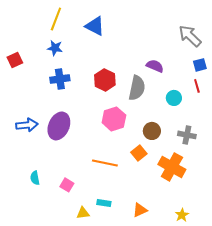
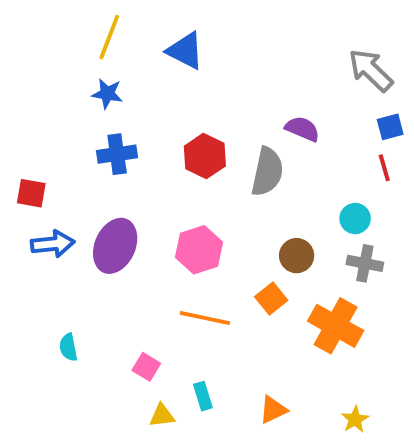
red square: (15, 60) -> (31, 193), moved, turned 35
cyan circle: (174, 98) -> (355, 219), moved
pink hexagon: (114, 119) -> (199, 250), moved
pink square: (67, 185) -> (146, 367), moved
cyan rectangle: (104, 203) -> (203, 396), turned 64

